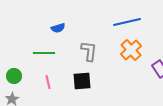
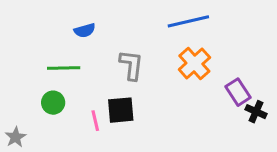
green circle: (14, 76) -> (53, 103), moved
pink line: (48, 82) -> (95, 121), moved

